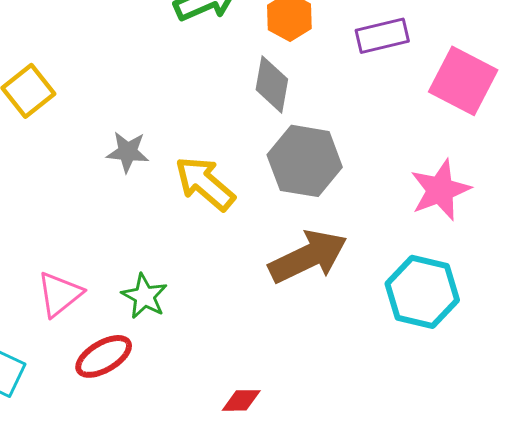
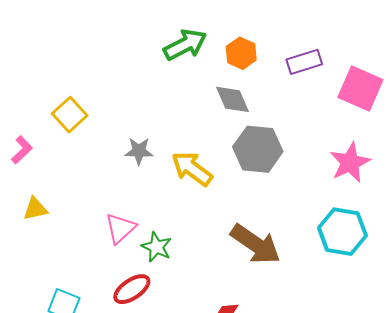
gray diamond: (272, 84) -> (233, 99), turned -30
brown arrow: (308, 257) -> (256, 244), moved, turned 64
pink triangle: (60, 294) -> (120, 228), moved

